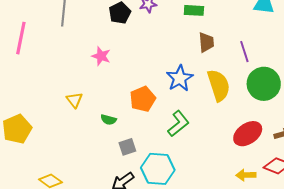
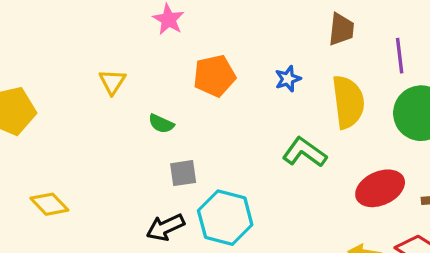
blue star: (180, 78) -> (288, 79), size x0.6
orange pentagon: (143, 99) -> (214, 76), moved
green L-shape: (178, 124) -> (305, 152), moved, turned -116

